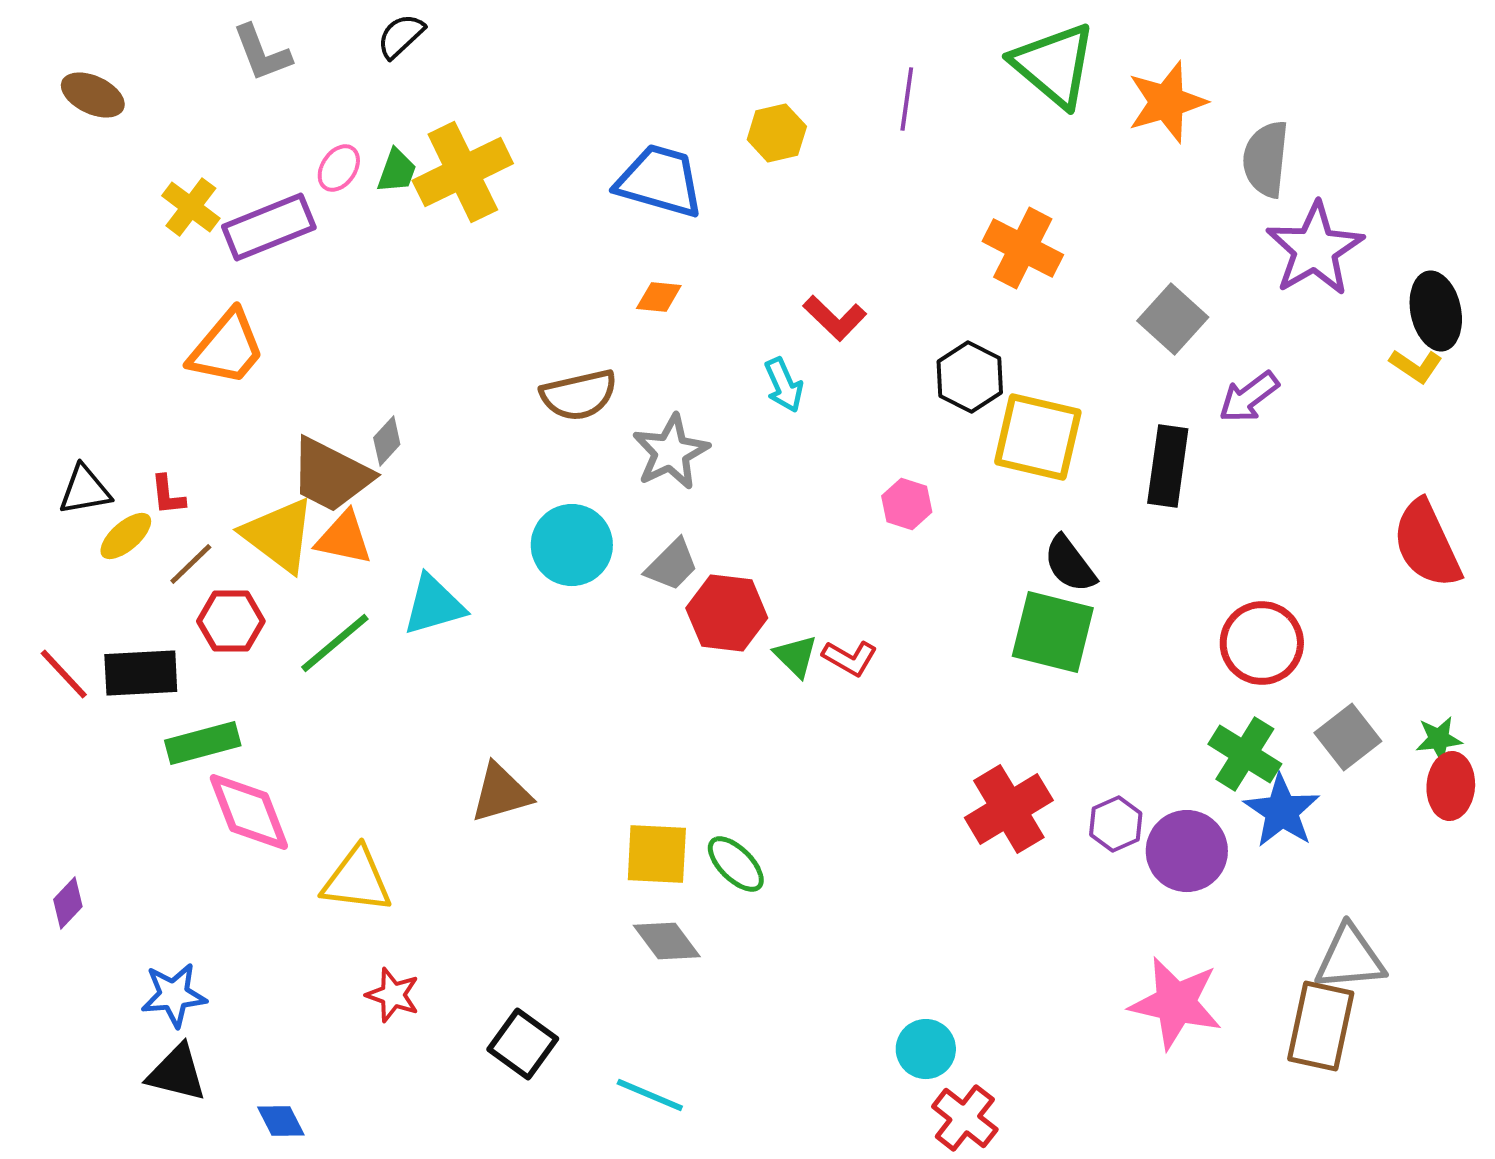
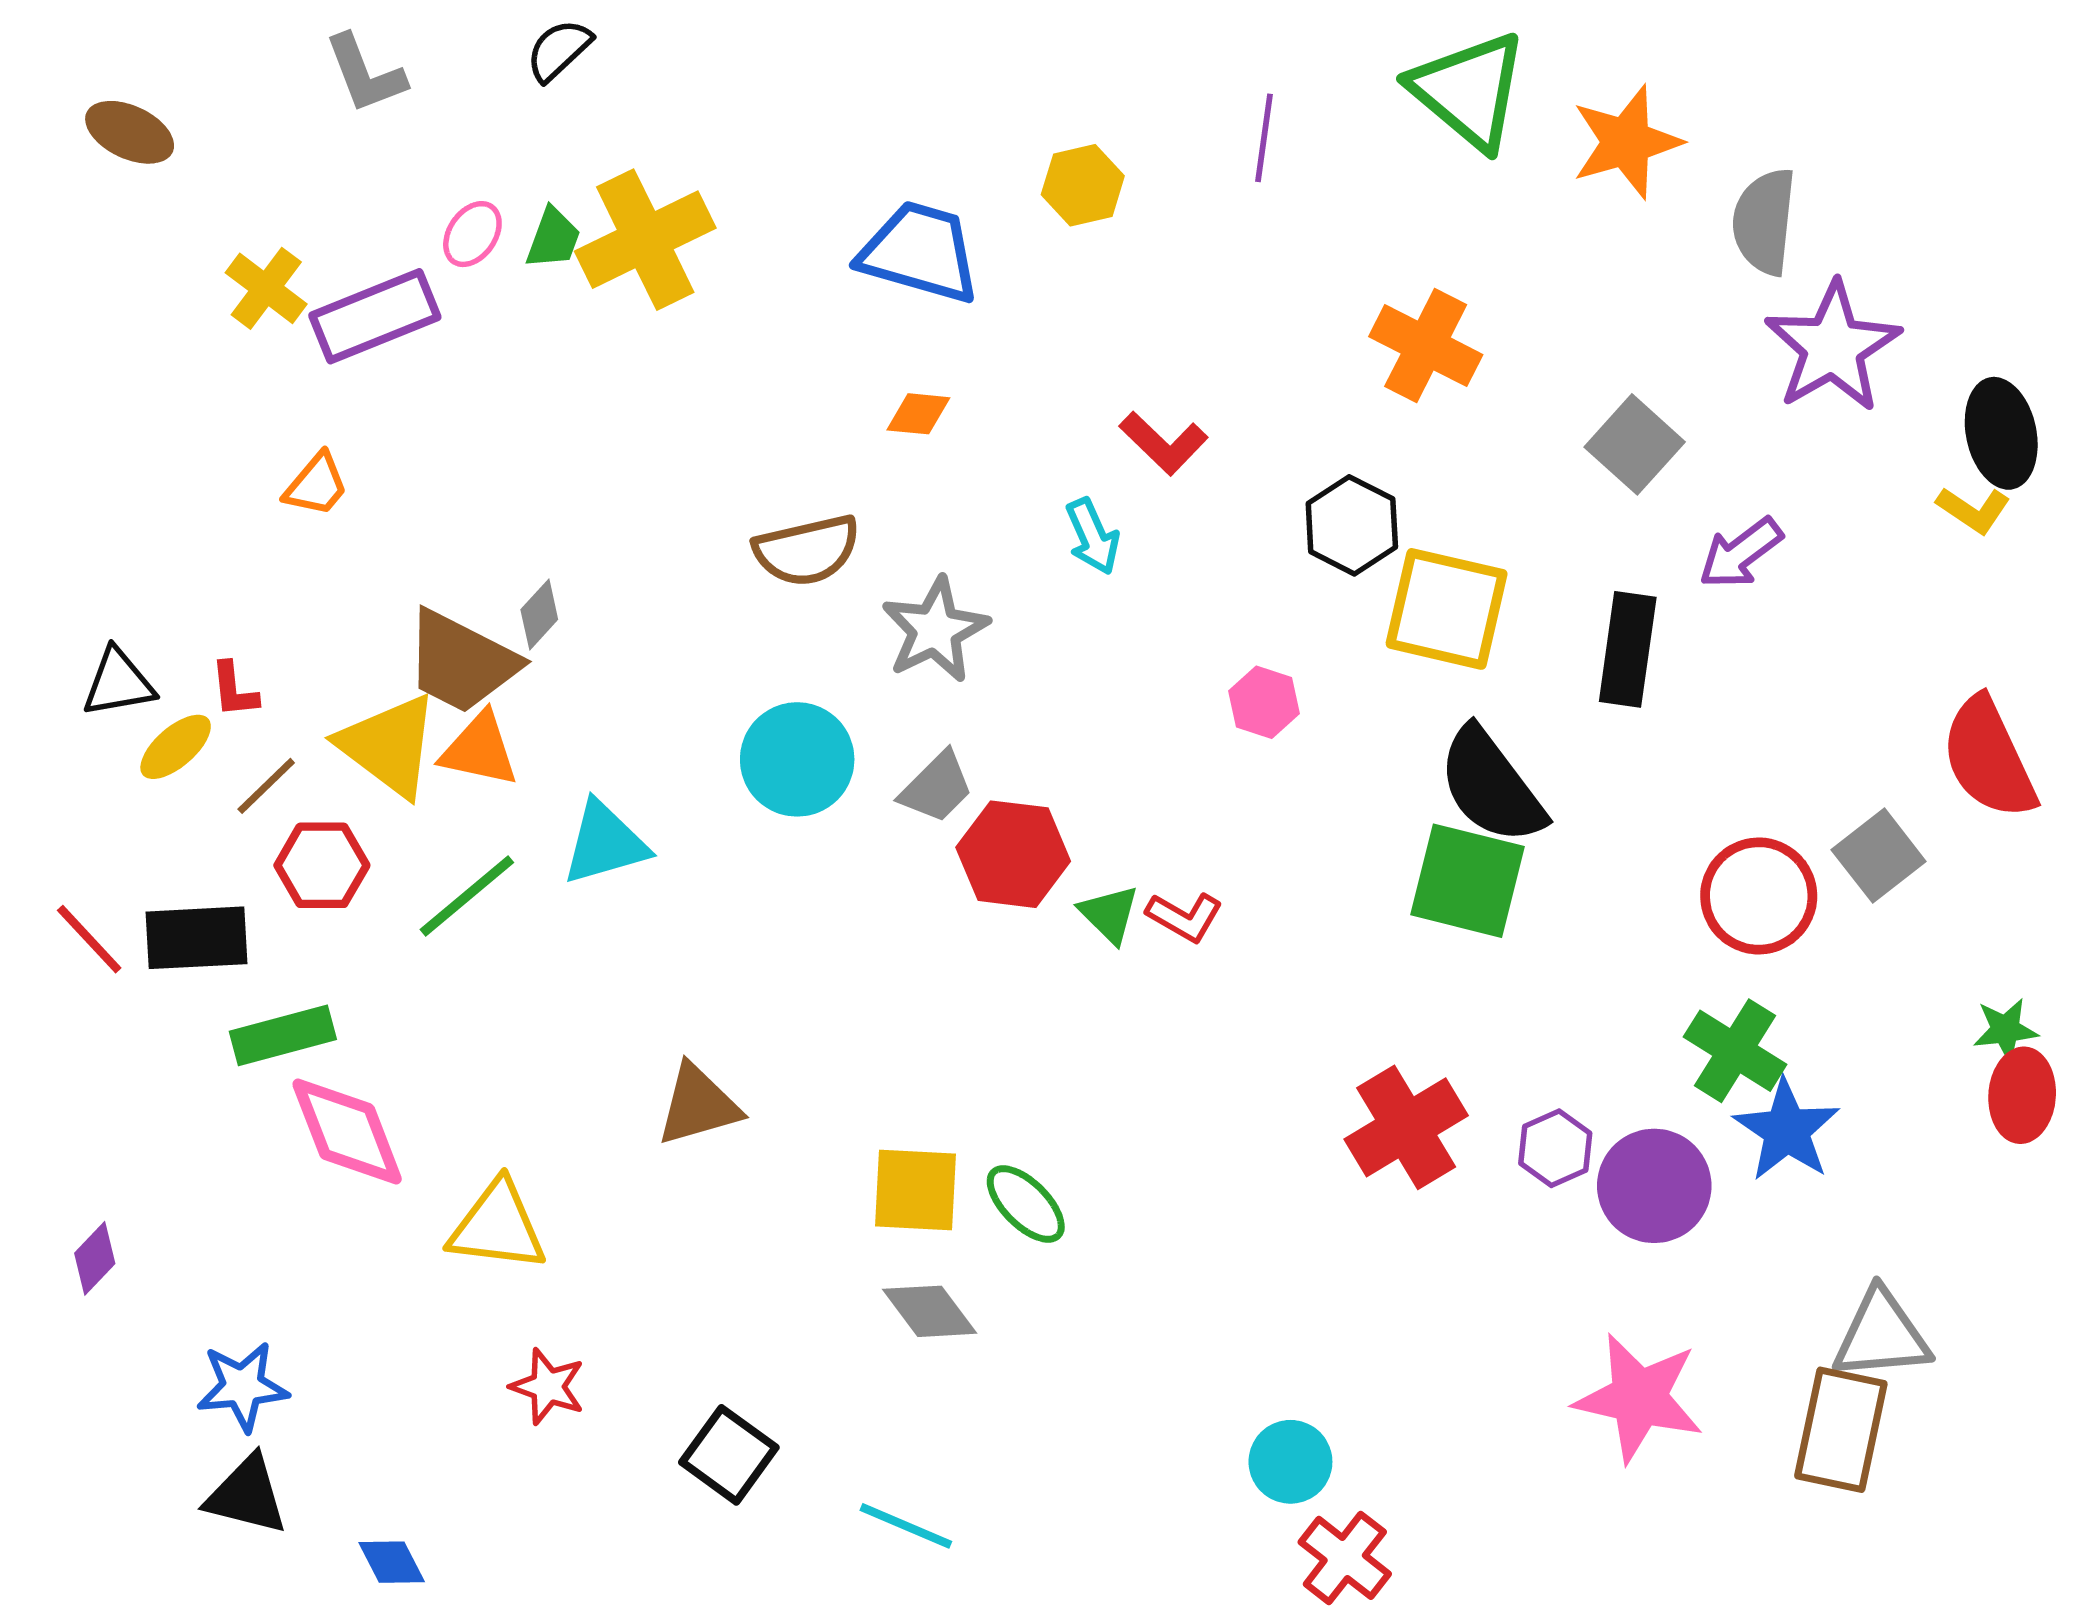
orange trapezoid: (227, 348) -> (316, 485), size x0.6
black semicircle: (1070, 564) -> (1491, 786), size x1.5
gray square: (1348, 737) -> (1879, 856), moved

